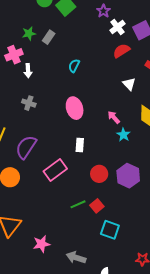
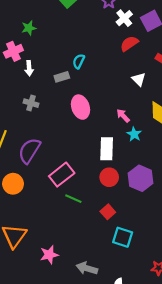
gray rectangle: (49, 37) -> (62, 77), moved, turned 40
white rectangle: (80, 145) -> (107, 149), moved, size x1.5
green line: (78, 204) -> (73, 199), moved, turned 49

